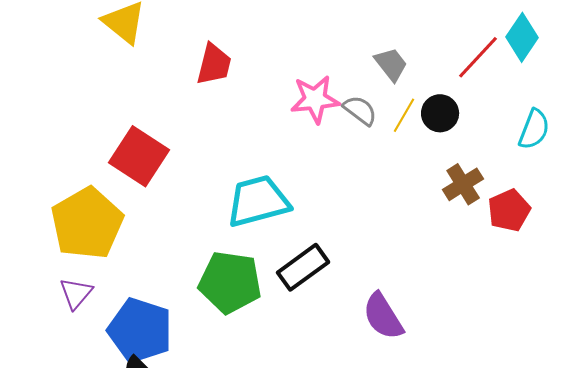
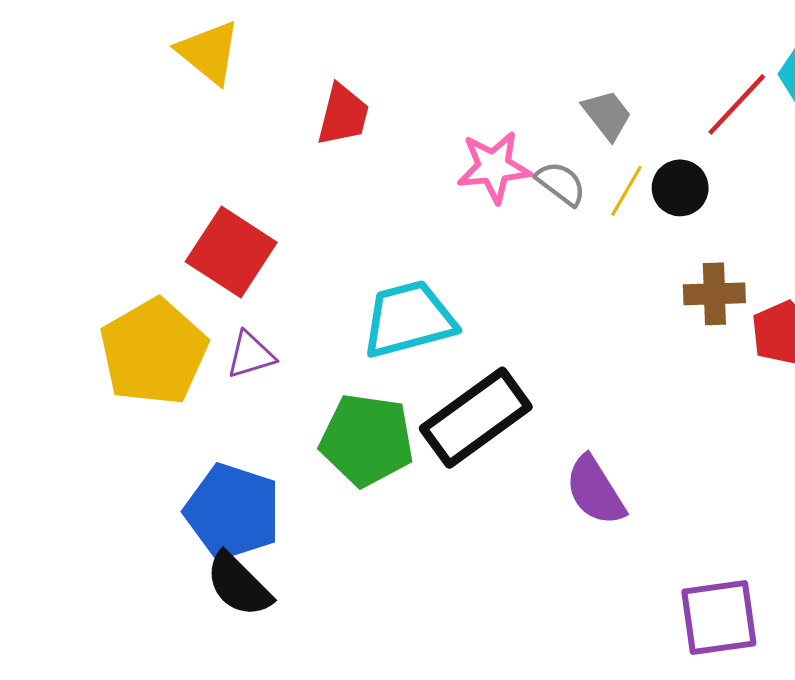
brown cross: (463, 184) -> (714, 294), turned 30
black rectangle: (303, 267) -> (476, 418), size x1.4
purple triangle: (76, 293) -> (251, 355), moved, turned 33

